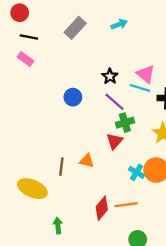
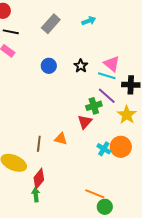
blue circle: (73, 97) -> (49, 66), moved
purple line: (115, 102) -> (107, 96), moved
orange line: (126, 205) -> (95, 194), moved, turned 30
red diamond: (102, 208) -> (39, 179), moved

